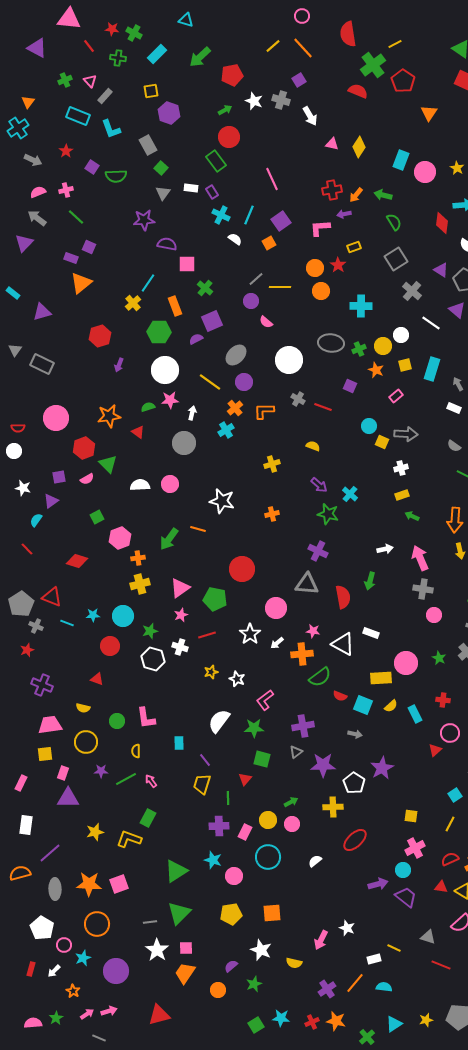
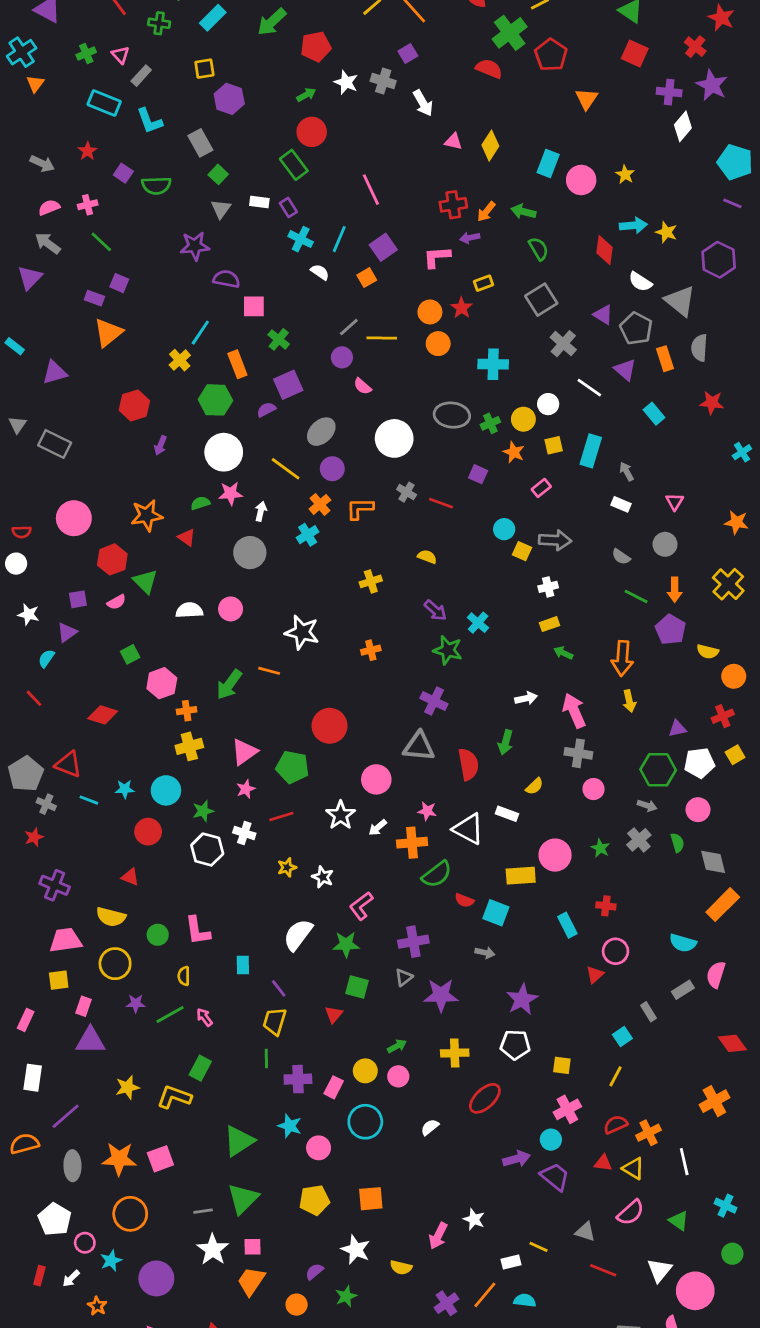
cyan cross: (18, 128) -> (22, 52), moved
yellow semicircle: (391, 706) -> (534, 786), moved
yellow semicircle: (83, 708) -> (111, 917), size x1.5
white pentagon: (354, 783) -> (515, 1045), moved, turned -30
green line: (228, 798) -> (266, 1058), moved

